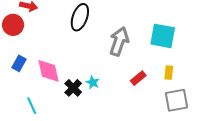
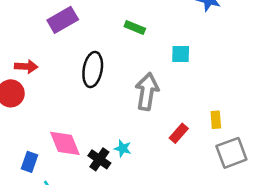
cyan square: (163, 36) -> (181, 54), moved, size x0.6
blue rectangle: (19, 63) -> (30, 162), moved

